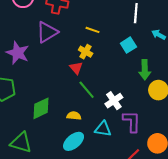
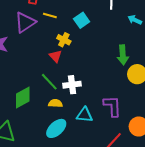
yellow line: (93, 30) -> (50, 16), moved
cyan square: (128, 45) -> (82, 20), moved
green line: (87, 90) -> (49, 82), moved
white cross: (114, 101) -> (72, 85), moved, turned 30

